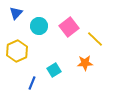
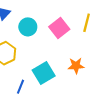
yellow line: (95, 39) -> (87, 23), moved, turned 60
cyan square: (54, 70) -> (44, 73), size x1.5

